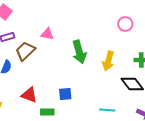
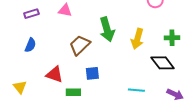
pink triangle: (47, 34) -> (65, 10), moved
brown trapezoid: (25, 51) -> (80, 45), moved

